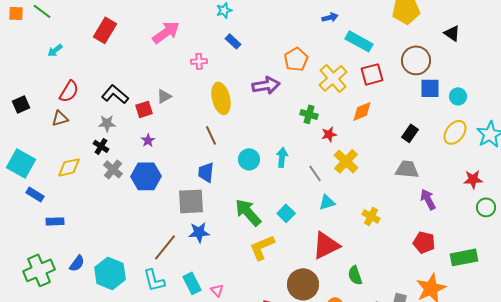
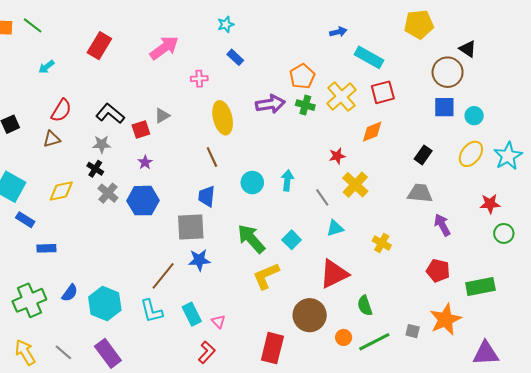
brown circle: (416, 60) -> (448, 72), moved
green cross: (309, 114) -> (305, 105), moved

